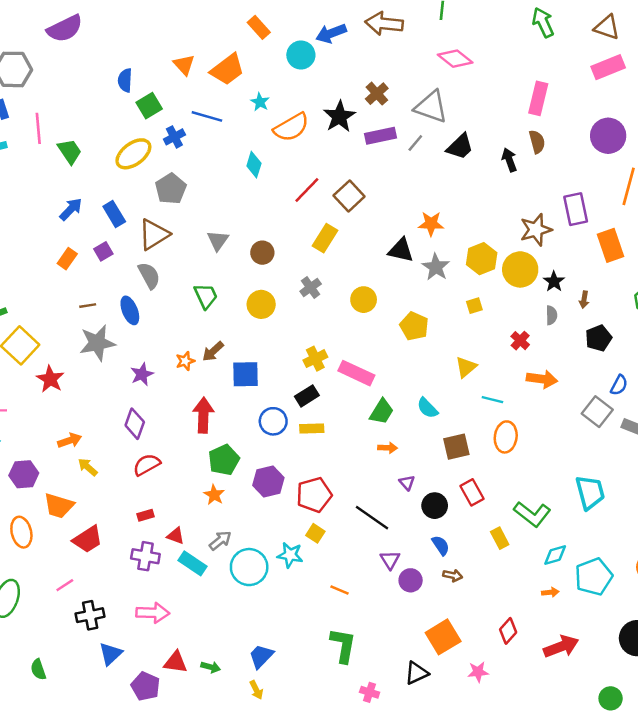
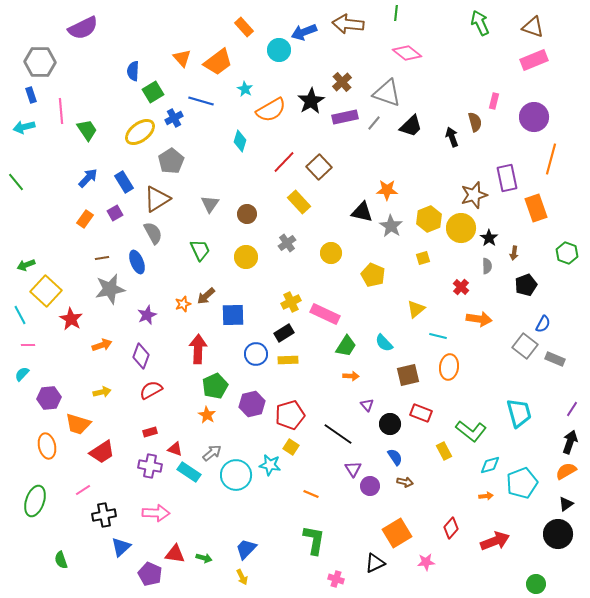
pink rectangle: (538, 98) -> (494, 101), moved, size x0.6
yellow rectangle: (325, 238) -> (299, 202), turned -75
orange arrow: (70, 441) -> (102, 345), moved
yellow arrow: (88, 467) -> (102, 392), turned 126
red rectangle: (472, 492) -> (421, 413), turned -40

